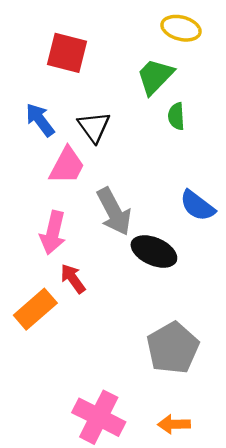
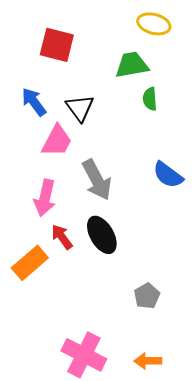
green trapezoid: (155, 76) -> (132, 65), turned 36
black ellipse: (154, 251) -> (102, 235), moved, turned 36
gray pentagon: (173, 348) -> (147, 296), size x0.6

